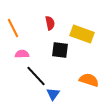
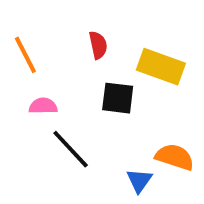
blue triangle: (53, 94) -> (139, 181), moved

